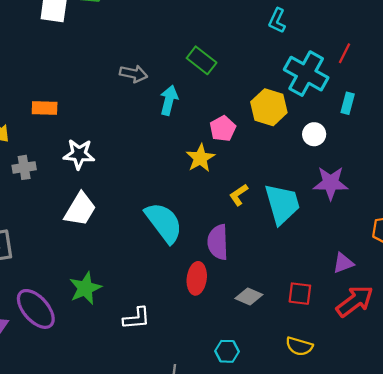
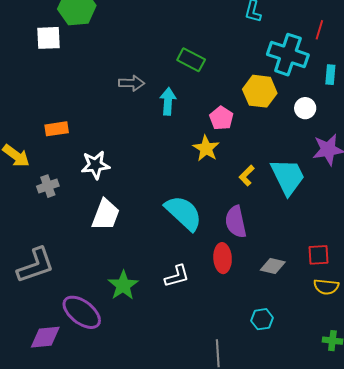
white L-shape: (137, 318) -> (177, 276), moved
yellow semicircle: (299, 346) -> (326, 287), moved

